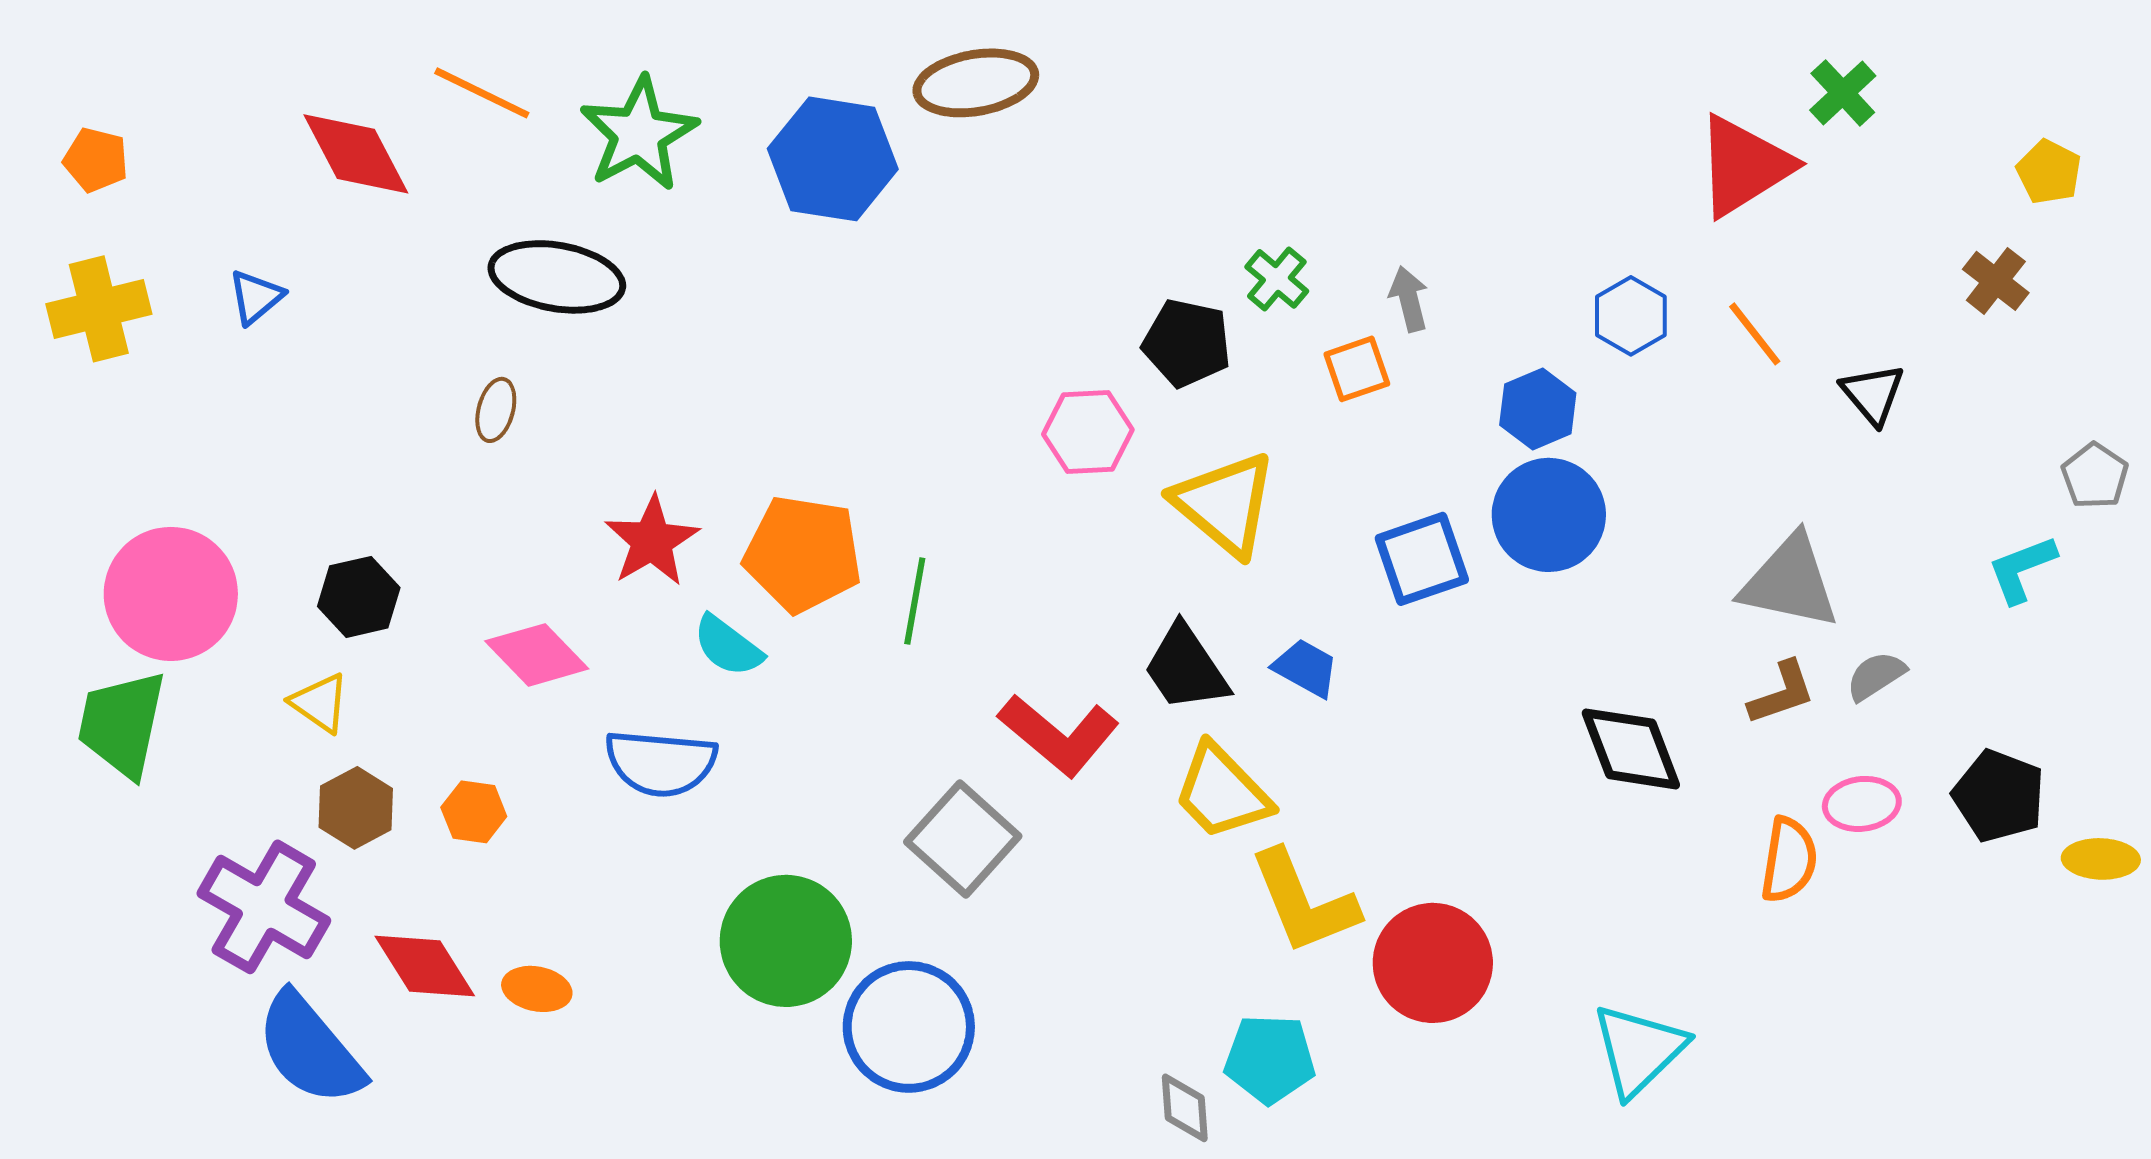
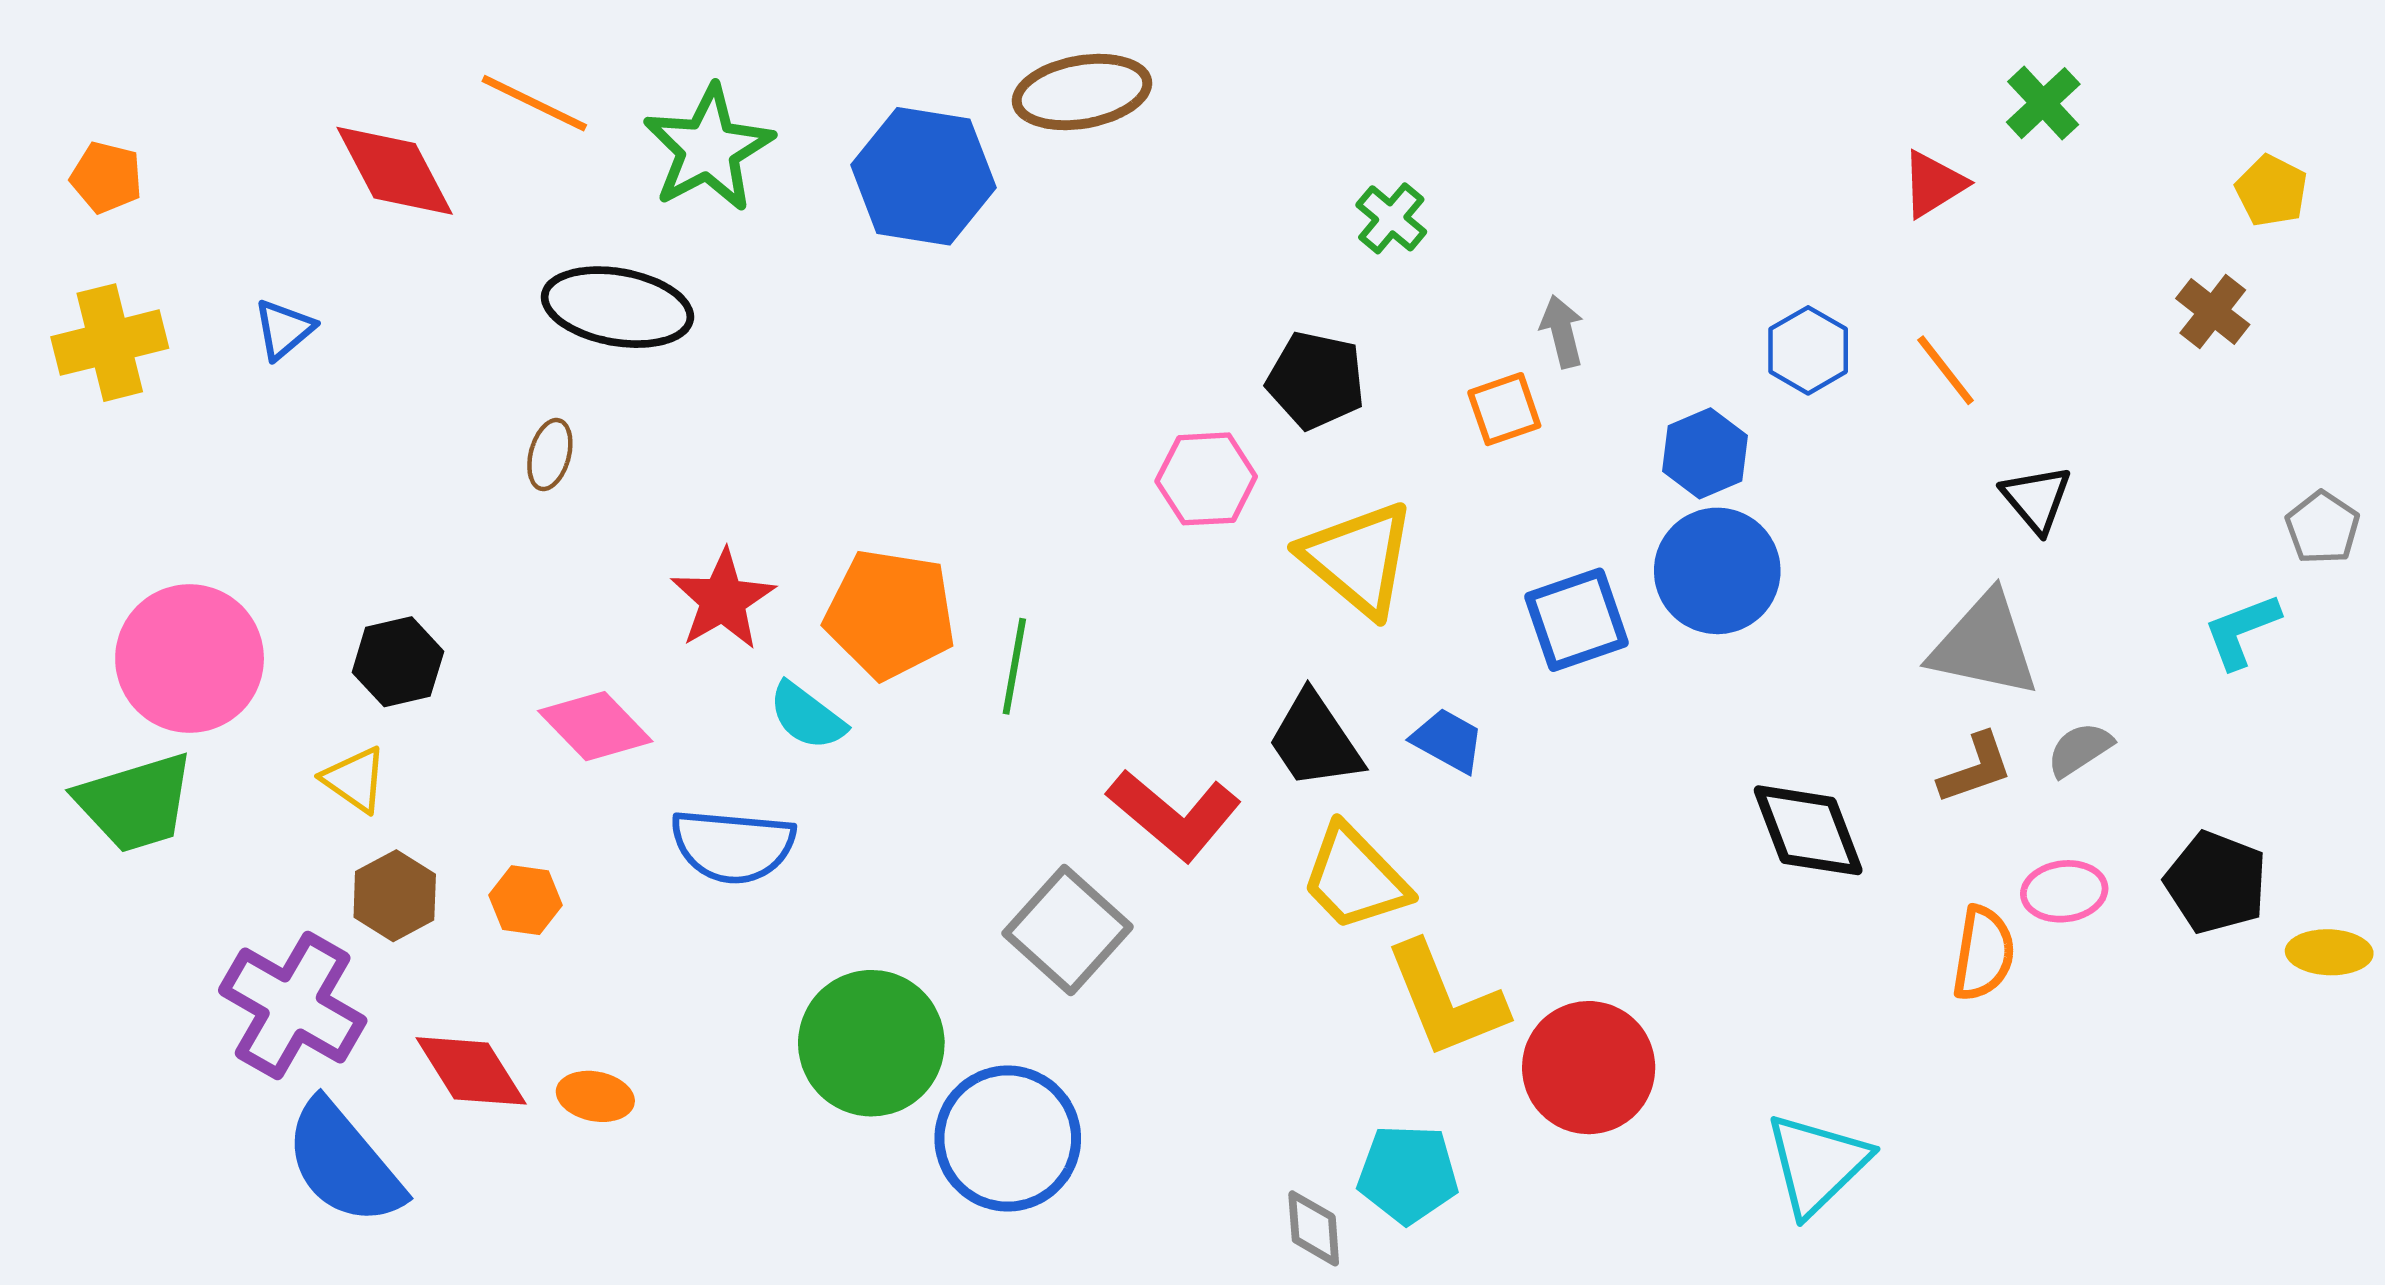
red triangle: (1744, 166) -> (1933, 184), size x0.6
green cross: (1277, 279) -> (1391, 218), moved
black triangle: (1873, 394) -> (2036, 499), moved
green trapezoid: (122, 724) -> (135, 803), turned -119

